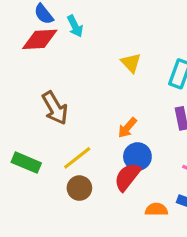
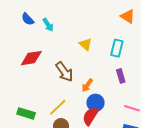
red diamond: (40, 39) -> (31, 58), moved
brown arrow: (55, 108) -> (64, 72), moved

